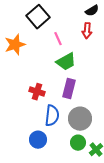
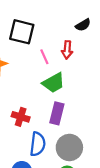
black square: (38, 17) -> (22, 32), turned -35
red arrow: (87, 31) -> (67, 50), moved

